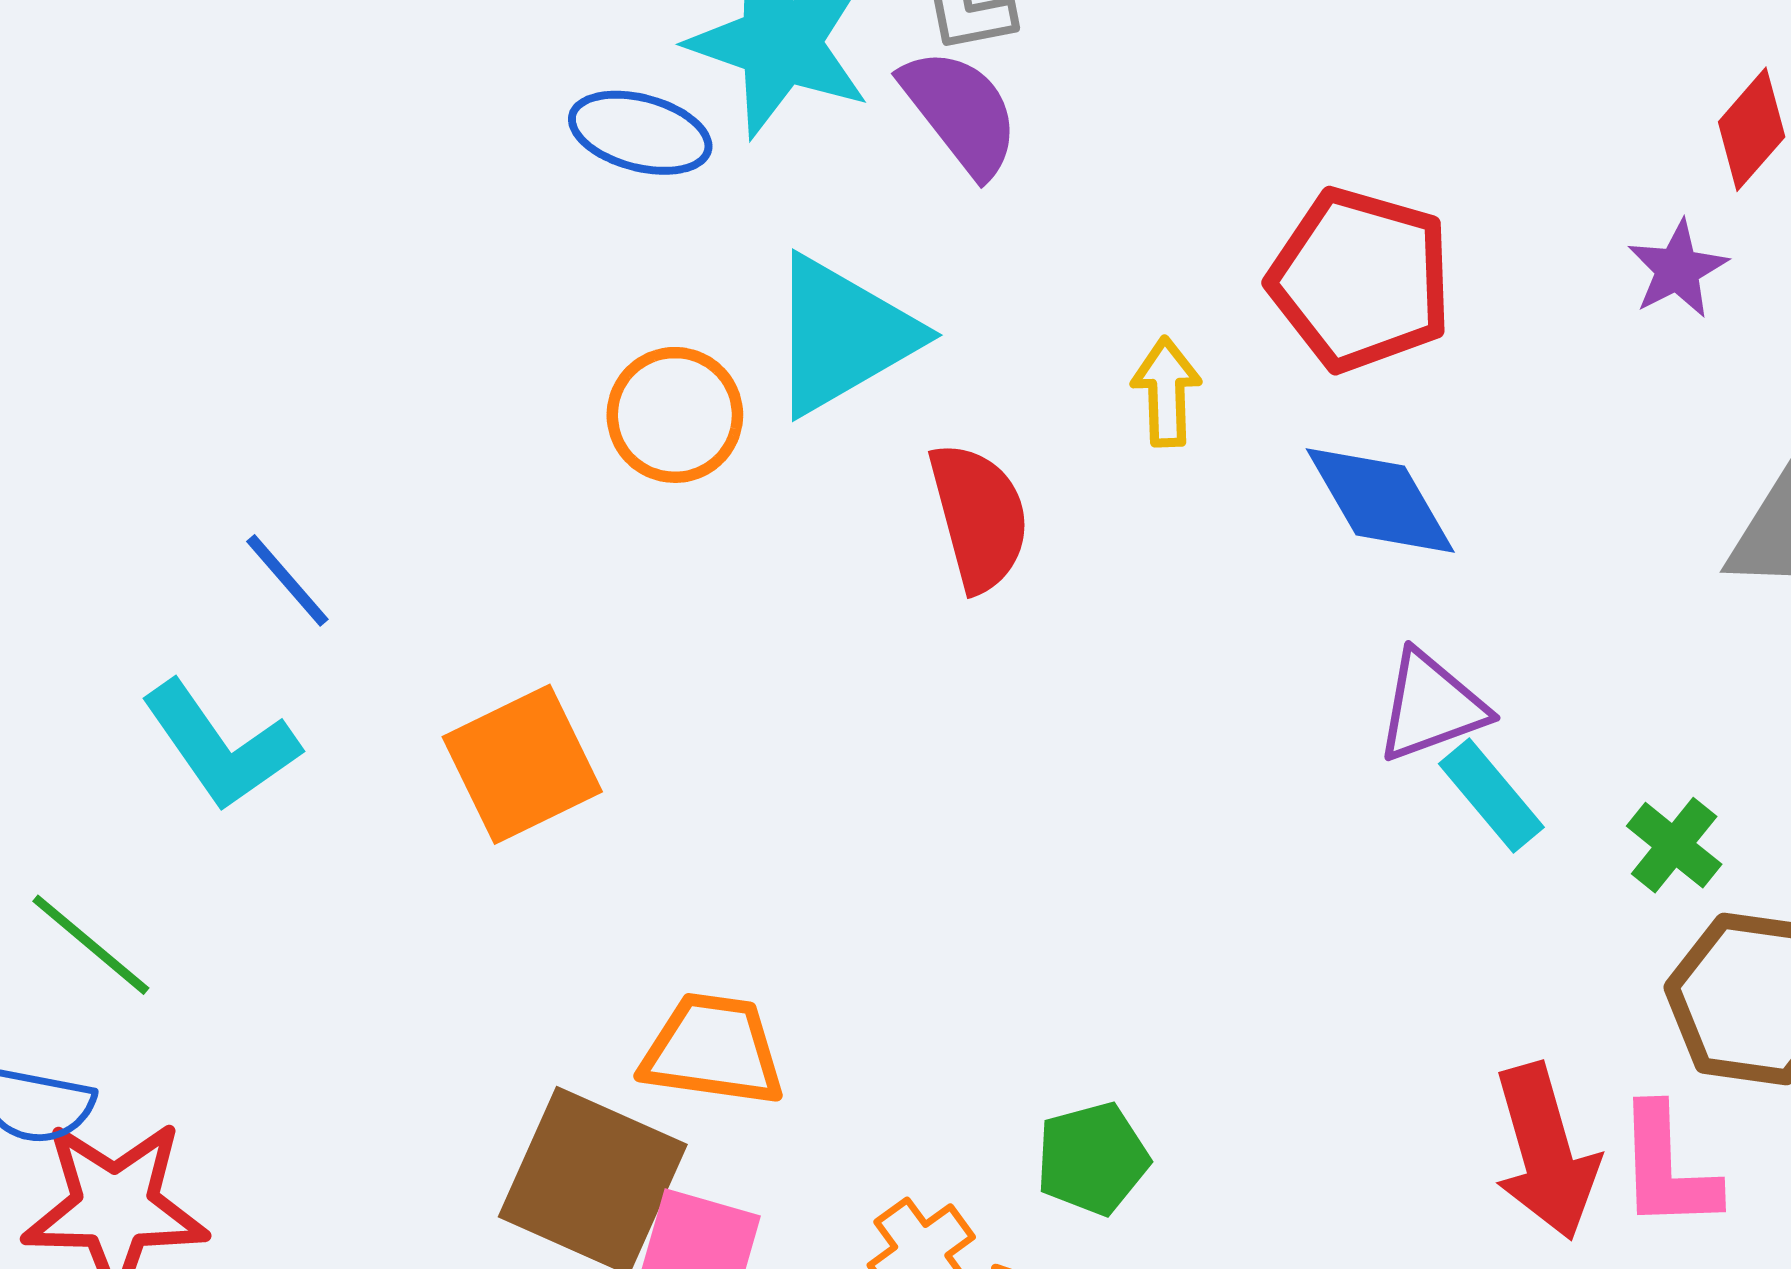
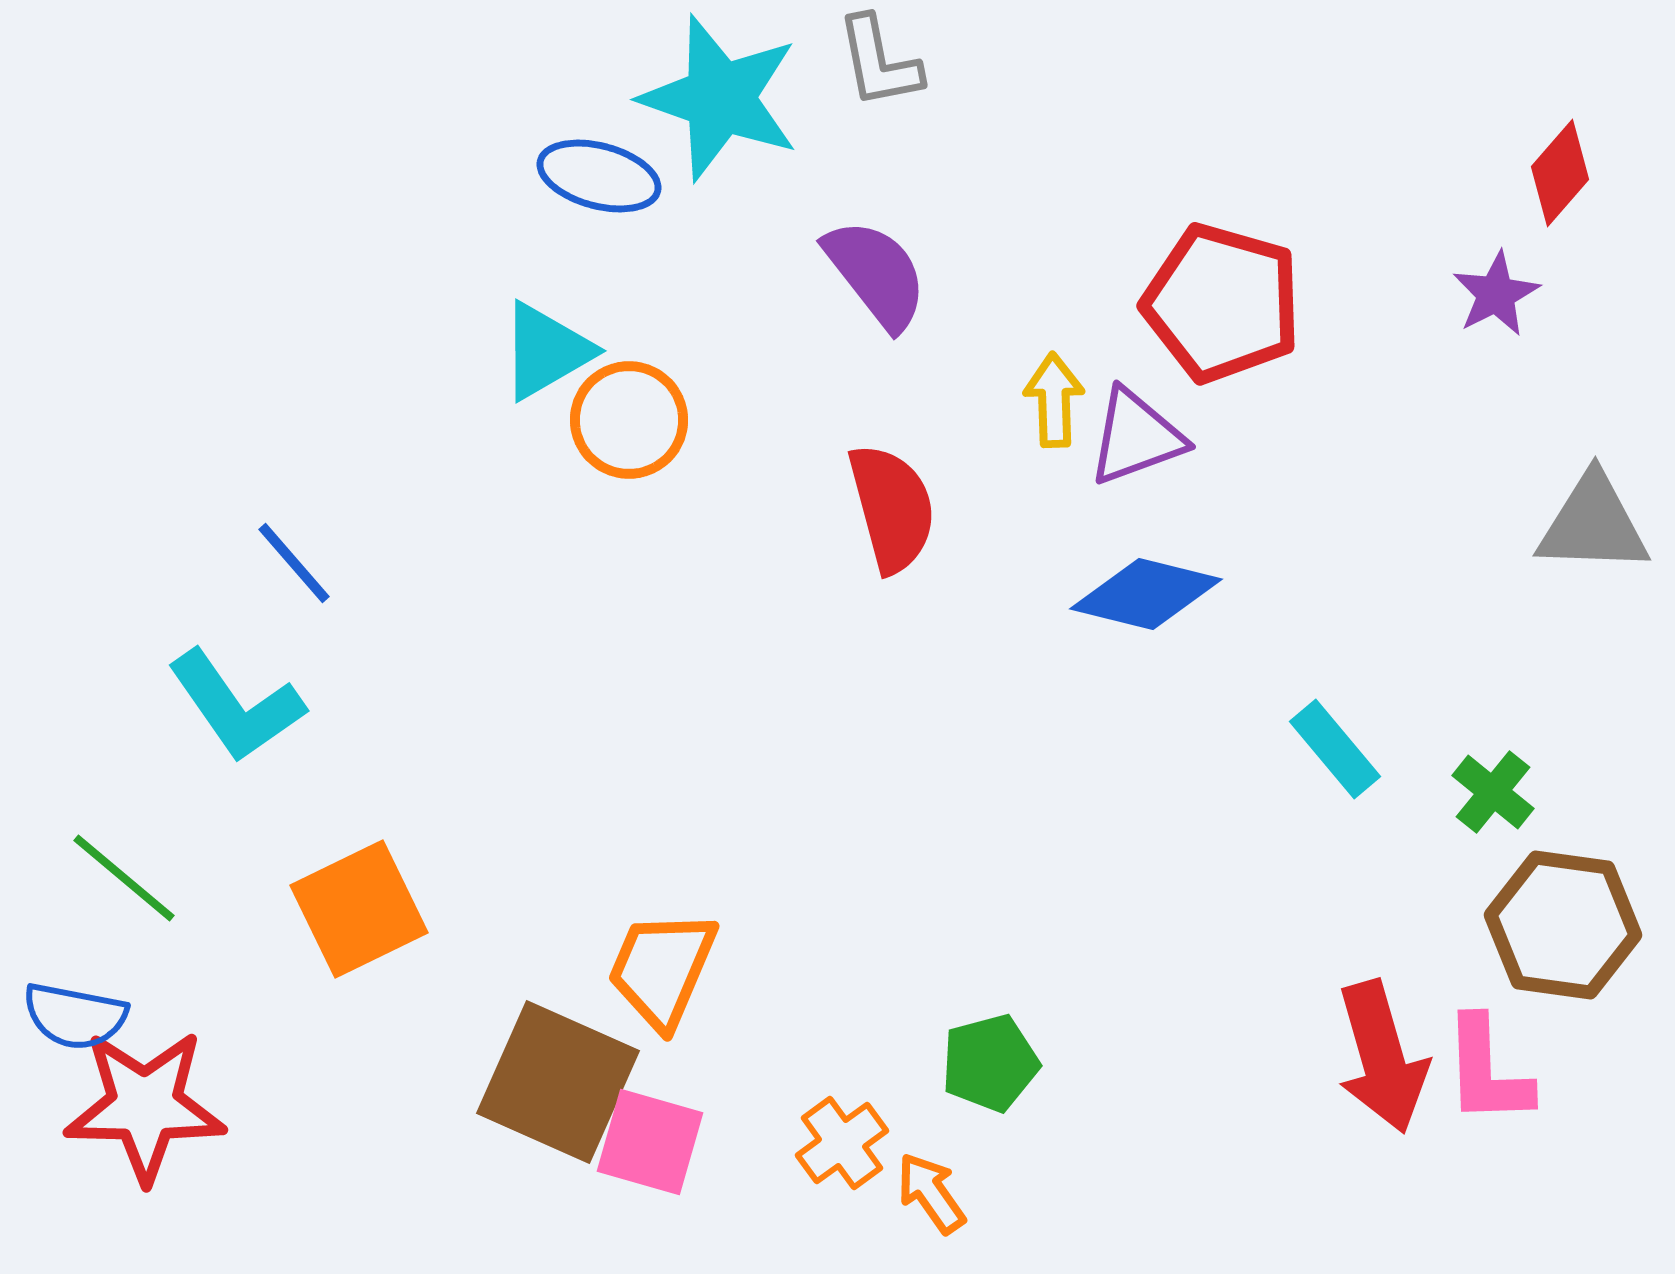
purple semicircle: (961, 112) -> (876, 274), moved
cyan triangle: (843, 335) -> (546, 351), moved, size x0.7
blue diamond: (1380, 501) -> (1146, 594), moved, turned -46
purple triangle: (1431, 706) -> (1136, 437), moved
orange square: (522, 764) -> (359, 909), moved
orange trapezoid: (713, 1050) -> (662, 969), turned -75

